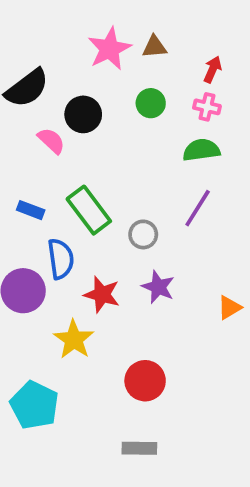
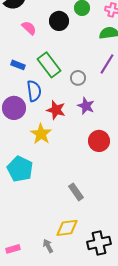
black circle: (83, 114) -> (59, 21), moved
red circle: (145, 381) -> (99, 141), moved
gray rectangle: (139, 448) -> (76, 192), turned 54

